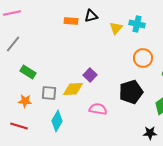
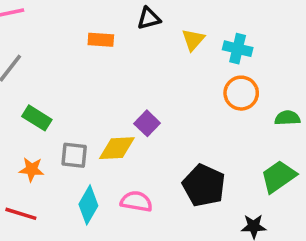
orange rectangle: (71, 21) -> (101, 40), moved
cyan cross: (137, 24) -> (238, 49), moved
black pentagon: (131, 92) -> (204, 185), moved, turned -30
pink semicircle: (98, 109) -> (136, 201), moved

